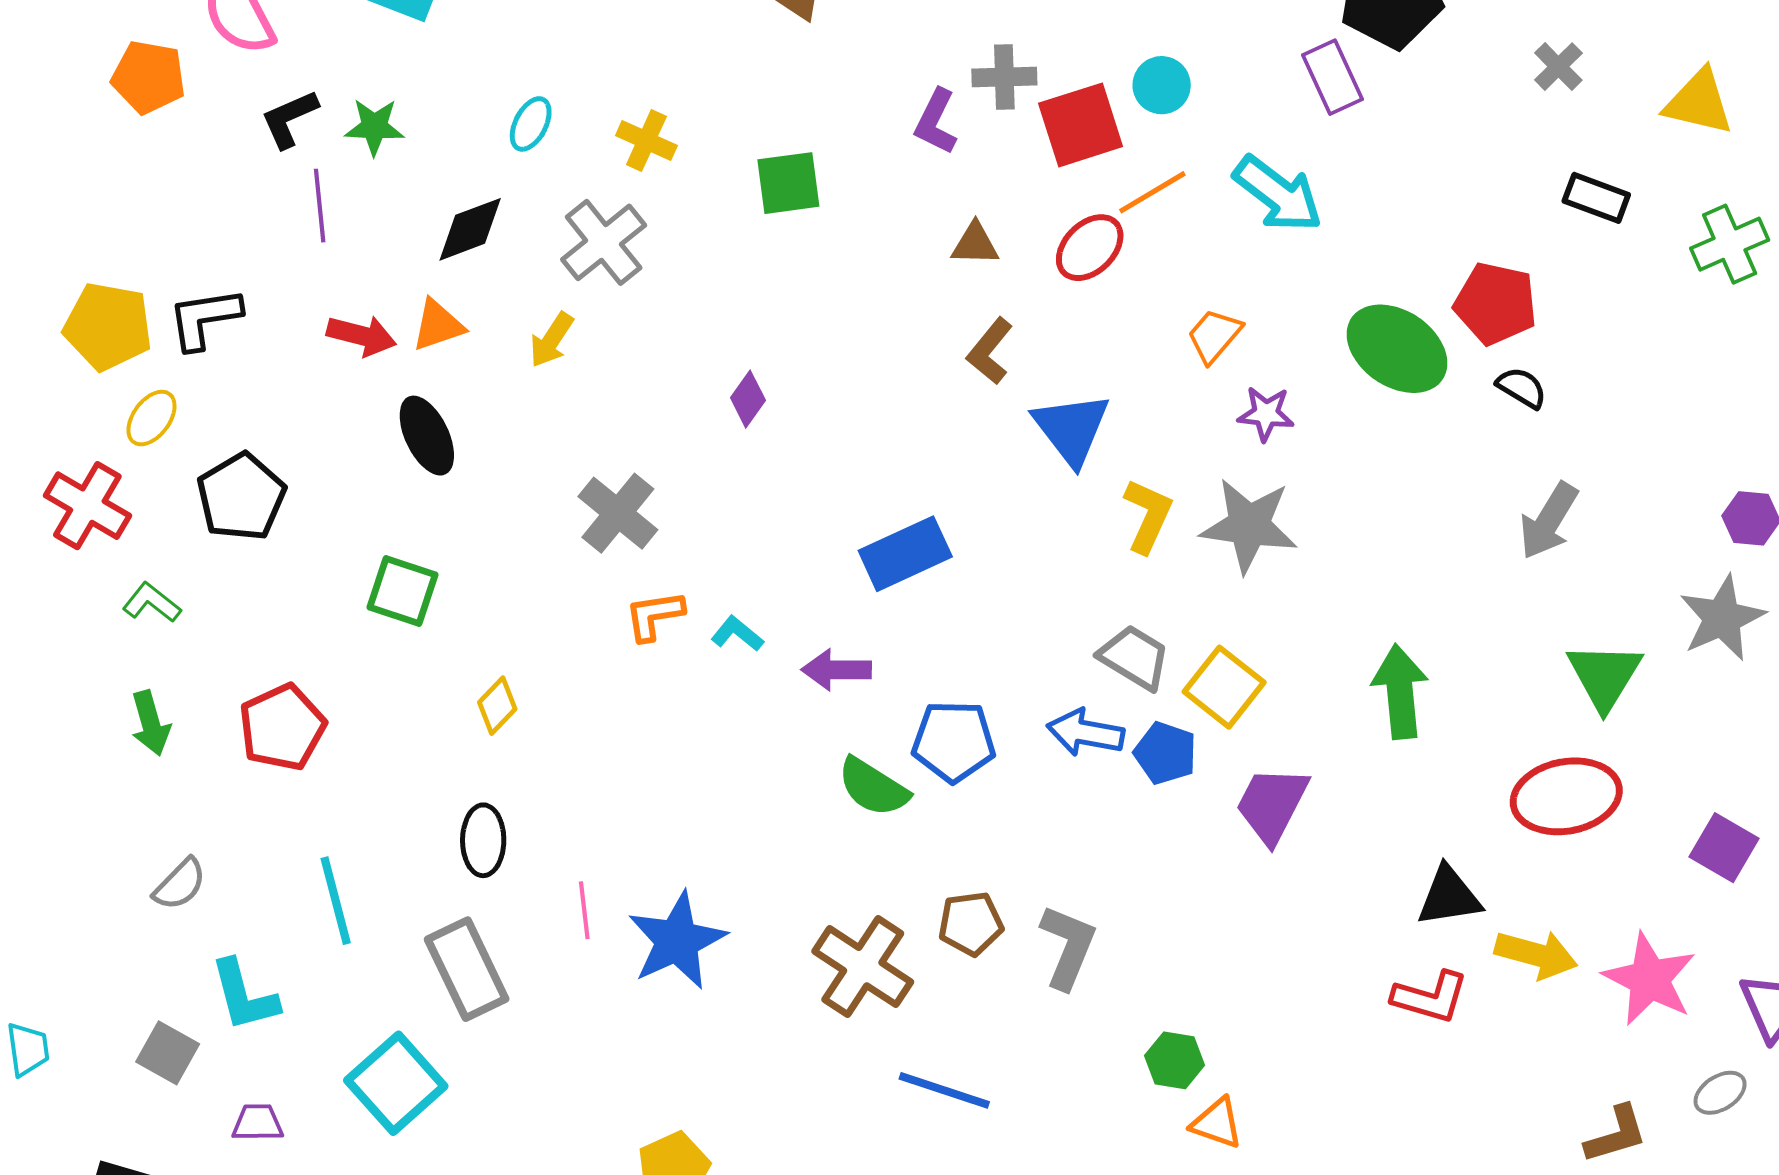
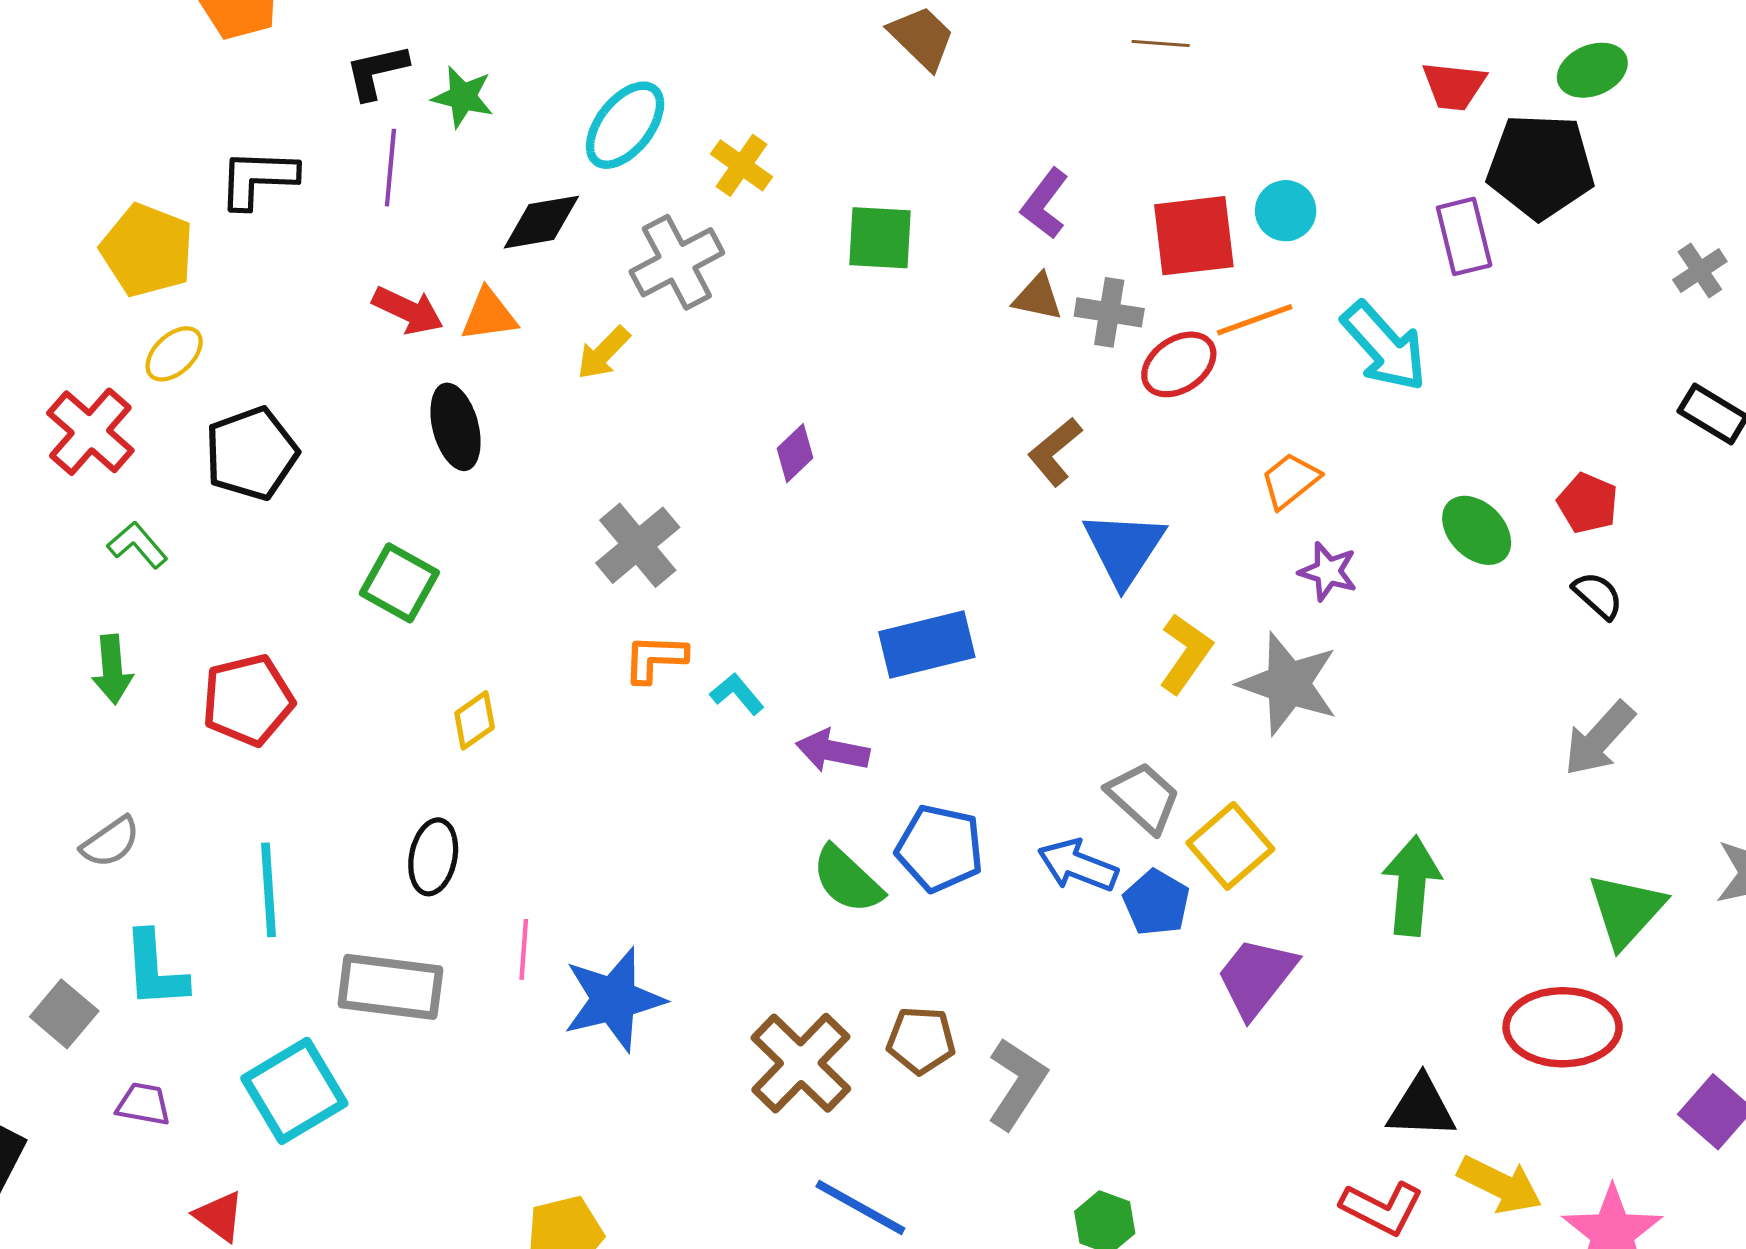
gray cross: (1004, 77) -> (1109, 312), moved
cyan ellipse: (531, 124) -> (625, 125), size x1.6
brown triangle: (975, 244) -> (1038, 297), moved
red pentagon: (1496, 304) -> (1588, 503), size x0.7
black L-shape: (204, 318) -> (258, 179), moved
green ellipse: (1397, 349) -> (1477, 530), size x0.7
gray rectangle: (467, 969) -> (390, 987), turned -68

